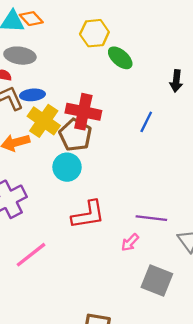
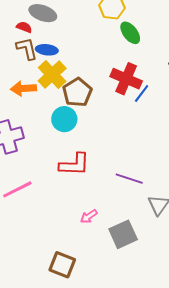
red cross: (83, 112) -> (126, 79), moved
pink arrow: (130, 242) -> (89, 216), moved
gray square: (157, 280) -> (123, 234), turned 32

